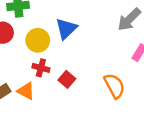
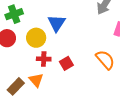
red square: (67, 79) -> (66, 63), turned 32
orange triangle: (26, 91) -> (36, 80), turned 35

